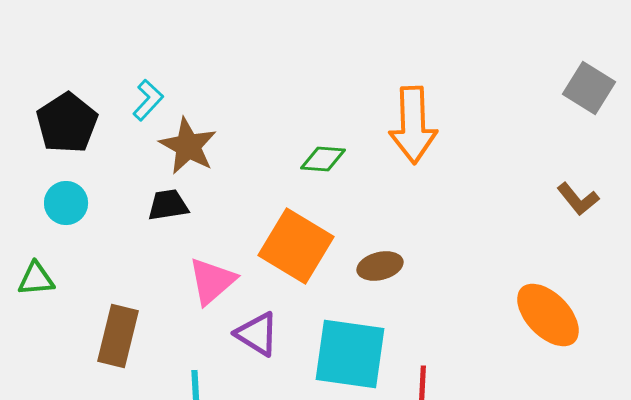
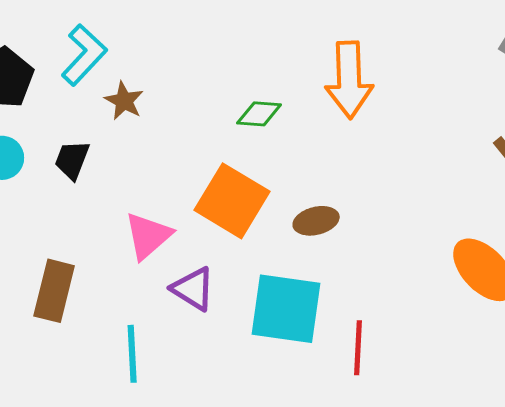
cyan L-shape: (148, 100) -> (84, 55), size x1.5
brown star: (188, 146) -> (124, 101), size x0.7
black trapezoid: (168, 205) -> (72, 160), moved, turned -60

